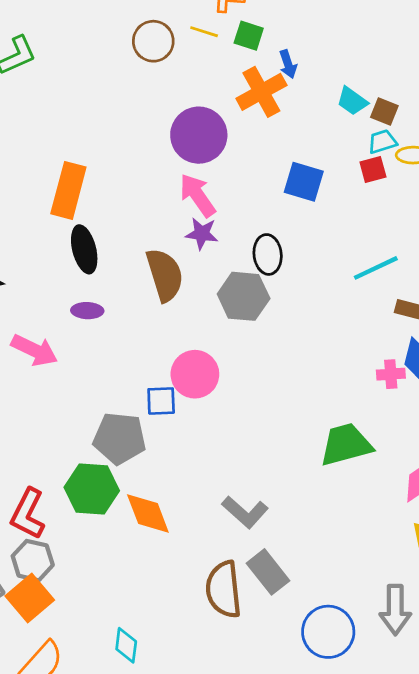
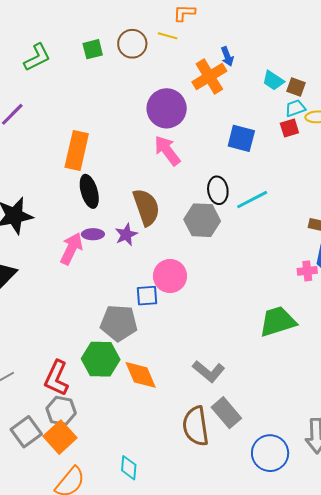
green square: (249, 36) -> (93, 49), moved, turned -30
purple star: (202, 234) -> (126, 235), moved, turned -30
cyan line: (376, 268) -> (252, 200), moved
pink arrow: (34, 350) -> (71, 249), moved, turned -88

